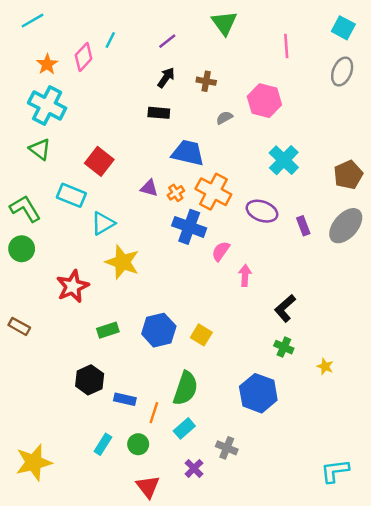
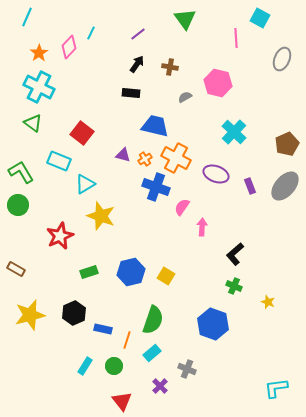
cyan line: (33, 21) -> (27, 17), turned -36
cyan square: (343, 28) -> (260, 18), moved
yellow star: (34, 462) -> (30, 315), moved

